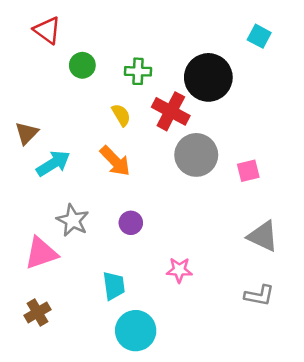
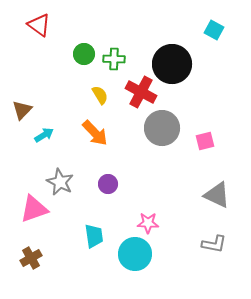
green circle: (82, 65) -> (84, 54), moved
cyan arrow: (53, 163) -> (44, 135), size x0.7
cyan circle: (136, 331) -> (135, 254), moved

